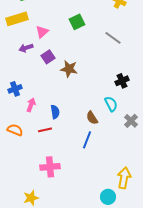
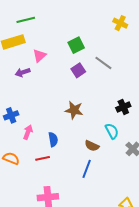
gray line: (113, 38) -> (103, 63), moved
purple square: (48, 57) -> (78, 70), moved
brown star: (69, 69) -> (74, 110), moved
brown semicircle: (92, 118) -> (92, 146), turned -32

